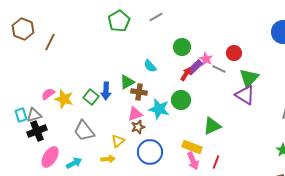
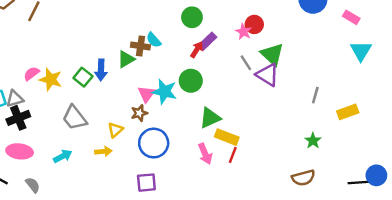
pink star: (206, 59) -> (243, 32), moved
gray line: (219, 69) -> (246, 63), moved, turned 32
green triangle: (249, 78) -> (272, 54), turned -30
brown cross: (139, 92) -> (140, 46), moved
pink triangle: (135, 114) -> (146, 94), moved, turned -35
green triangle: (212, 126) -> (210, 118), moved
yellow rectangle: (192, 147) -> (227, 137), moved
pink ellipse: (50, 157) -> (20, 151), moved, turned 65

